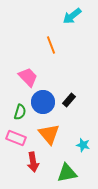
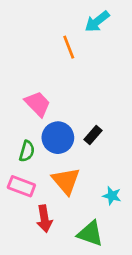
orange line: (51, 45) -> (69, 47), moved
green triangle: (67, 173) -> (90, 234), turned 30

